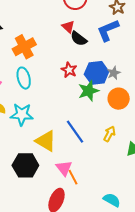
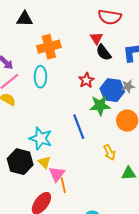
gray star: (114, 73) -> (128, 86), moved
cyan star: (22, 114) -> (41, 138), moved
blue line: (75, 132) -> (79, 127), moved
yellow arrow: (109, 134) -> (109, 152), turned 112
yellow triangle: (46, 141) -> (44, 162), moved, size x0.6

